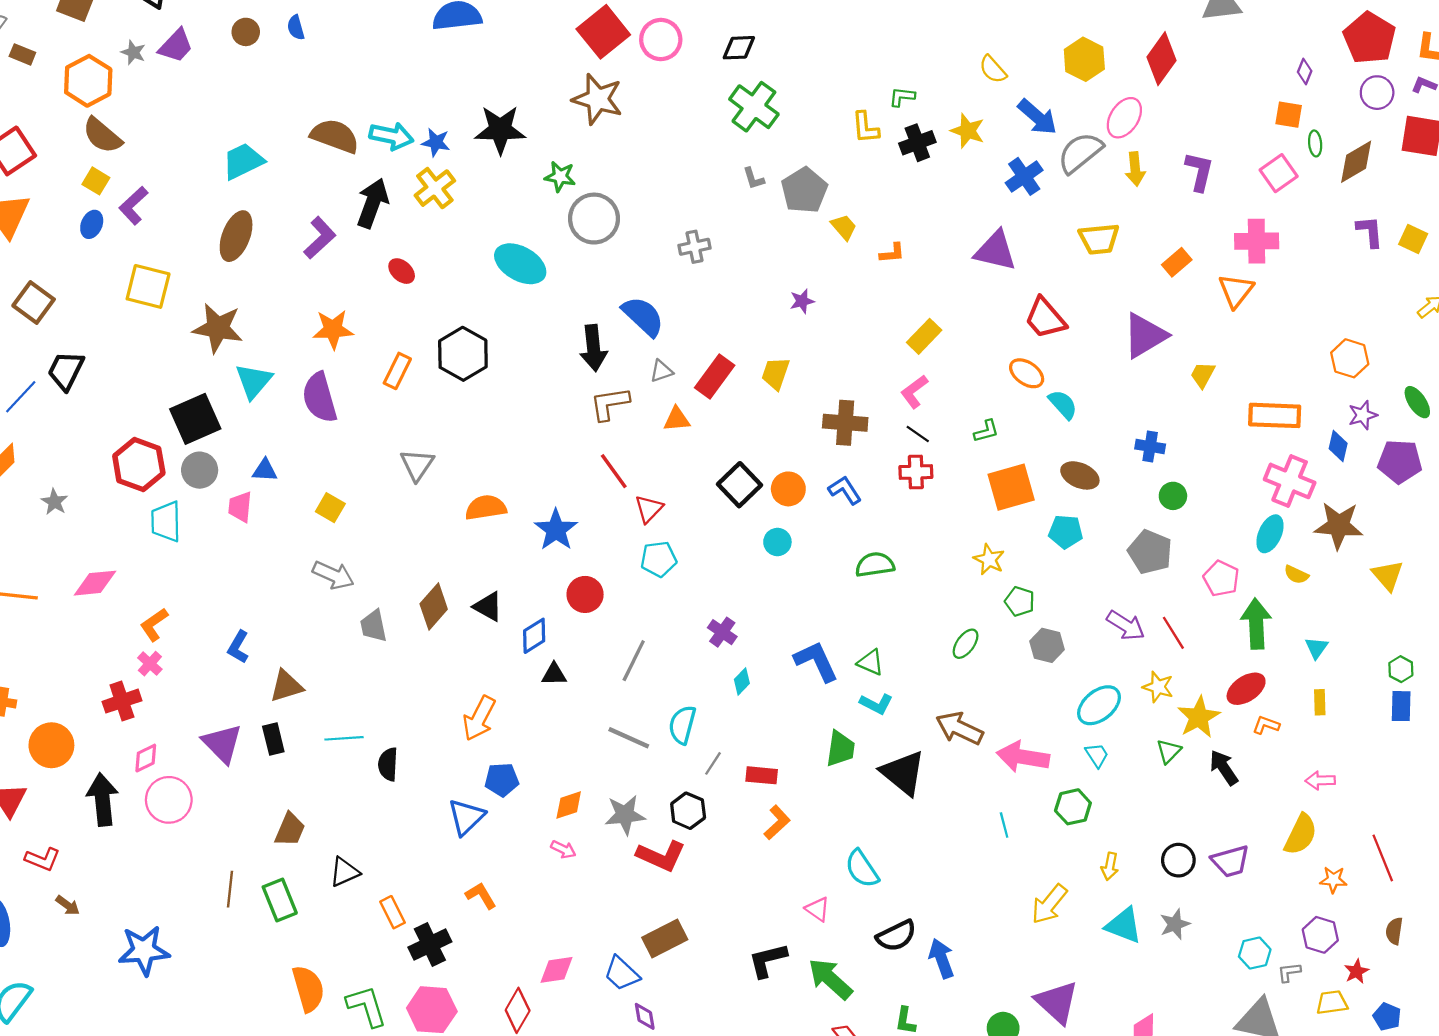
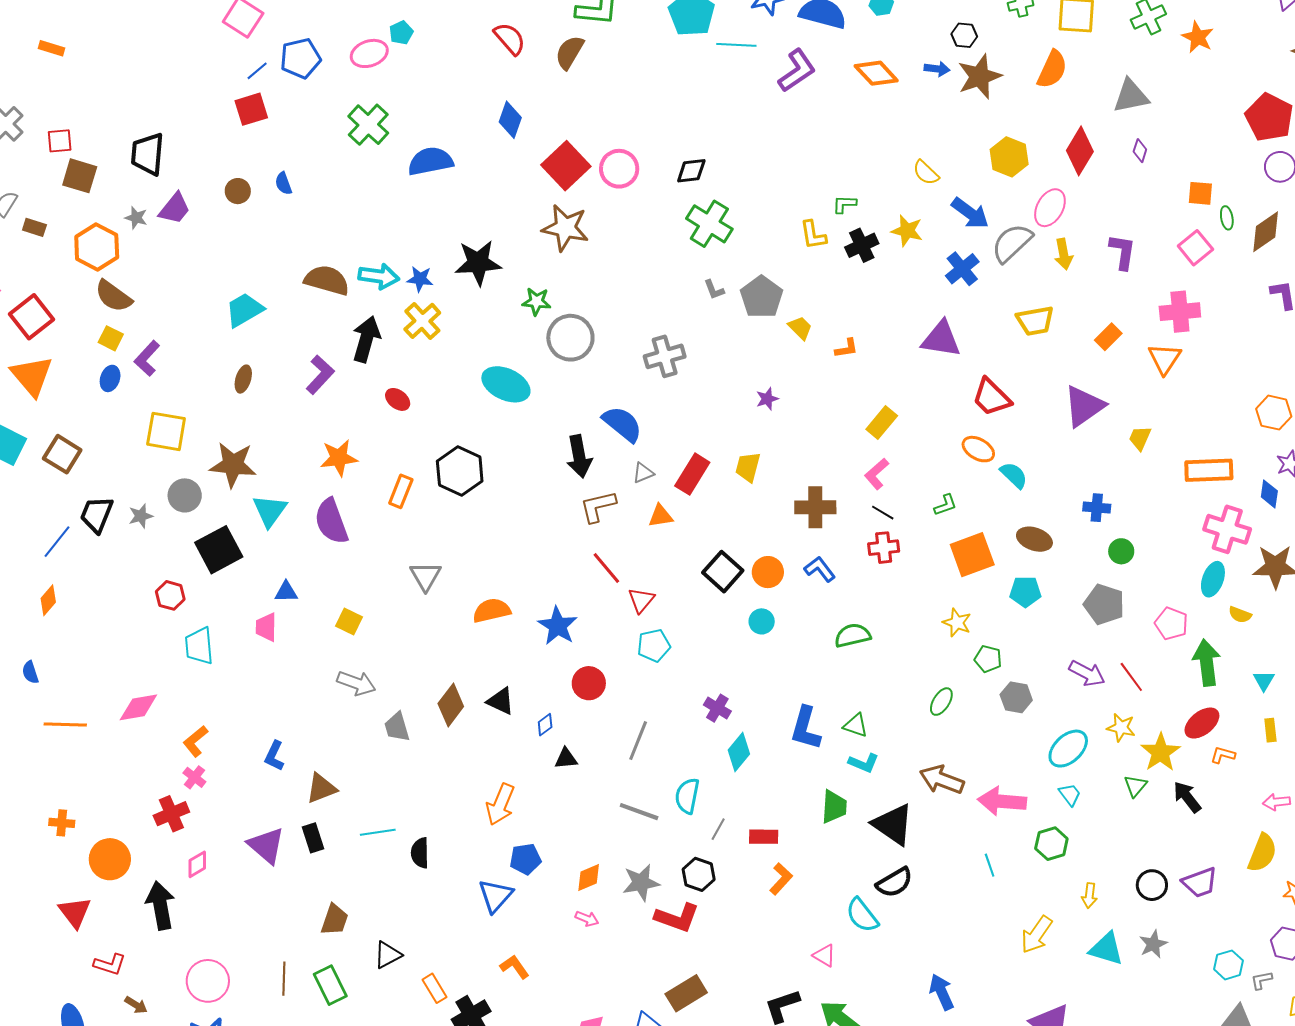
purple diamond: (1305, 71) -> (1140, 151), moved
brown ellipse: (236, 236) -> (243, 379), size x0.6
gray cross: (694, 247) -> (665, 356), size x1.4
red hexagon: (139, 464) -> (170, 595), size x0.6
gray circle: (200, 470) -> (185, 495), moved
gray star: (54, 502) -> (141, 516), moved, turned 30
blue diamond: (534, 636) -> (545, 725), size x0.7
blue L-shape: (816, 661) -> (806, 728), turned -135
cyan diamond: (742, 681) -> (739, 752), size x1.5
pink circle: (169, 800) -> (208, 981), moved
black semicircle: (896, 936) -> (894, 882), moved

